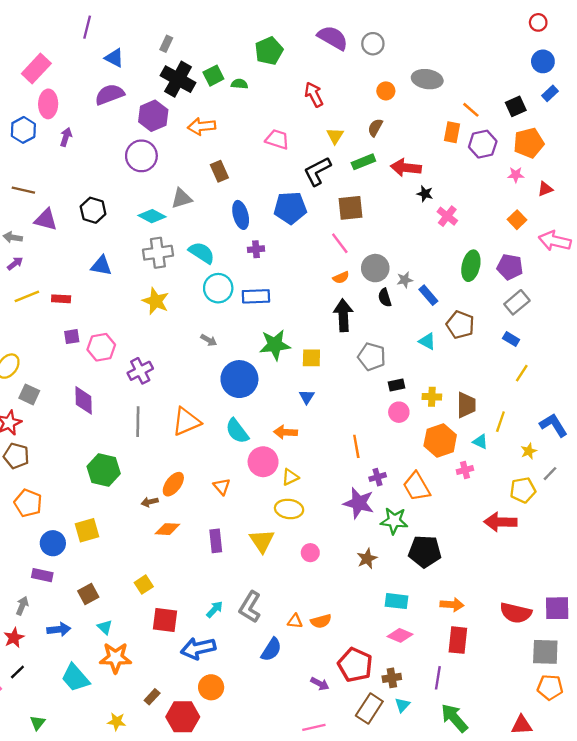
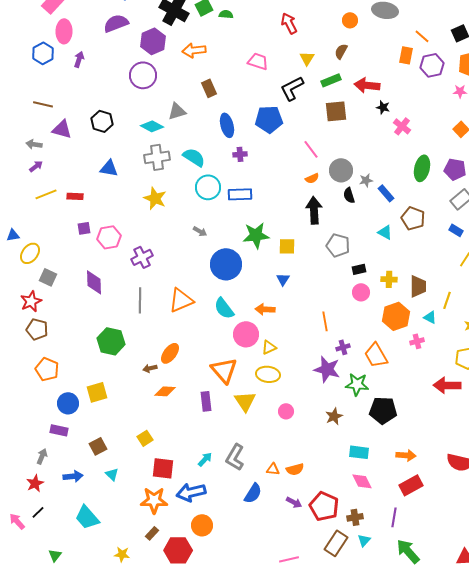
brown square: (350, 208) -> (336, 111), moved
orange triangle: (222, 487) -> (224, 370), moved, size x1.8
pink diamond: (400, 635) -> (362, 481), turned 40
red rectangle: (458, 640) -> (411, 485), turned 55
orange star: (115, 658) -> (154, 500), moved
purple arrow: (320, 684) -> (294, 502), moved

